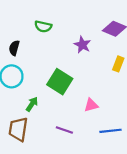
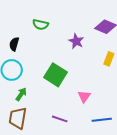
green arrow: (32, 104) -> (21, 94), moved
pink triangle: (91, 105) -> (84, 96), turned -40

